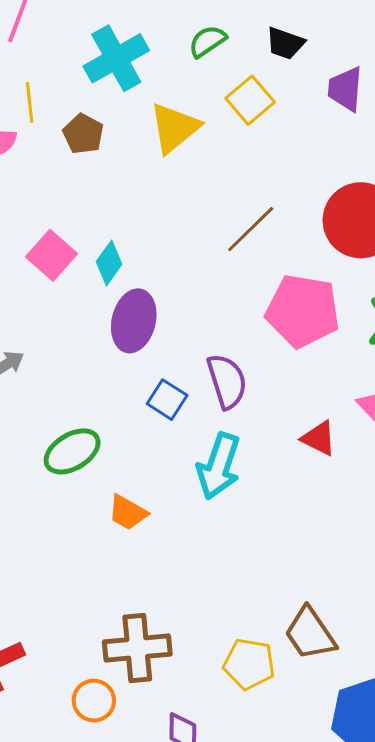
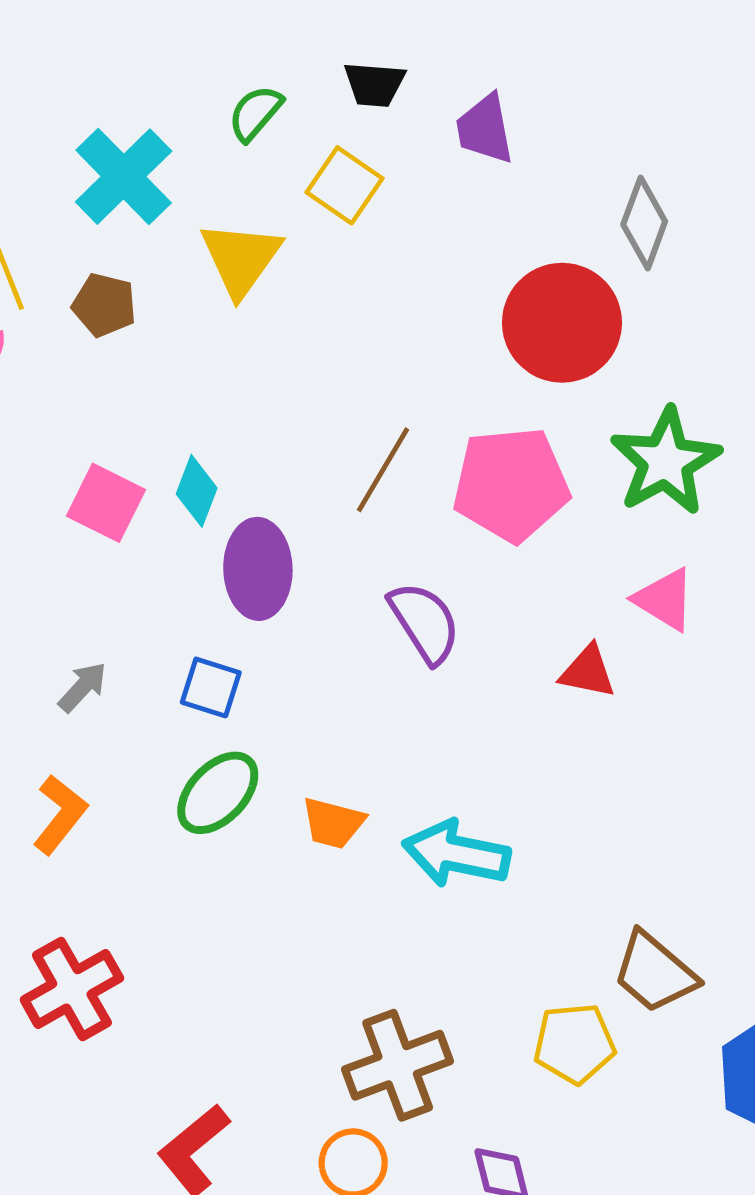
brown line: (251, 229) -> (383, 470), moved
blue square: (167, 400) -> (211, 687), moved
cyan arrow: (219, 466) -> (456, 854), moved, turned 98
orange trapezoid: (128, 513) -> (333, 823), moved

